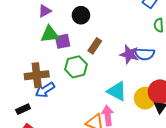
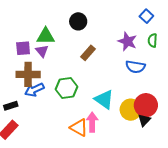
purple triangle: (45, 11) -> (42, 51), moved, turned -48
purple square: (63, 41) -> (23, 48), moved
purple star: (129, 54) -> (127, 41), moved
green hexagon: (76, 67) -> (67, 88), moved

